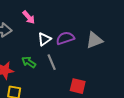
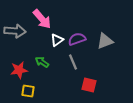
pink arrow: (29, 17) -> (42, 19), size x1.5
gray line: (52, 62) -> (73, 62), moved

